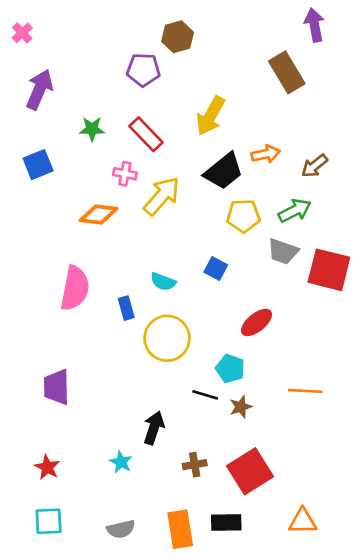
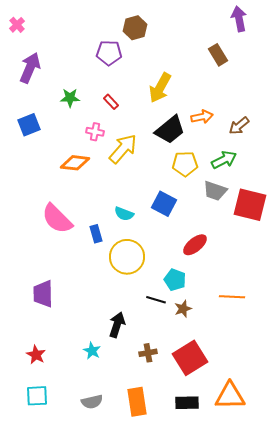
brown rectangle: (287, 72) -> (218, 55), size x0.7
red rectangle: (146, 134) -> (111, 102), size x0.6
blue square: (216, 269) -> (164, 204), size x1.4
pink semicircle: (75, 288) -> (57, 219), turned 124
orange triangle: (303, 521) -> (230, 396), size x1.4
black rectangle: (226, 523) -> (187, 403), moved

